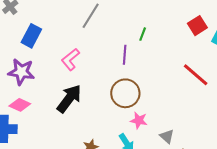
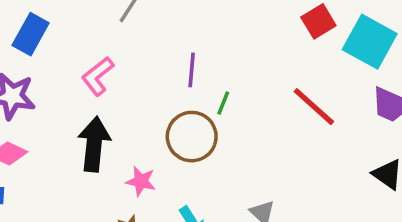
green line: (143, 34) -> (223, 103), moved
black arrow: (69, 99) -> (94, 144), turned -32
pink star: (139, 120) -> (141, 181), moved

